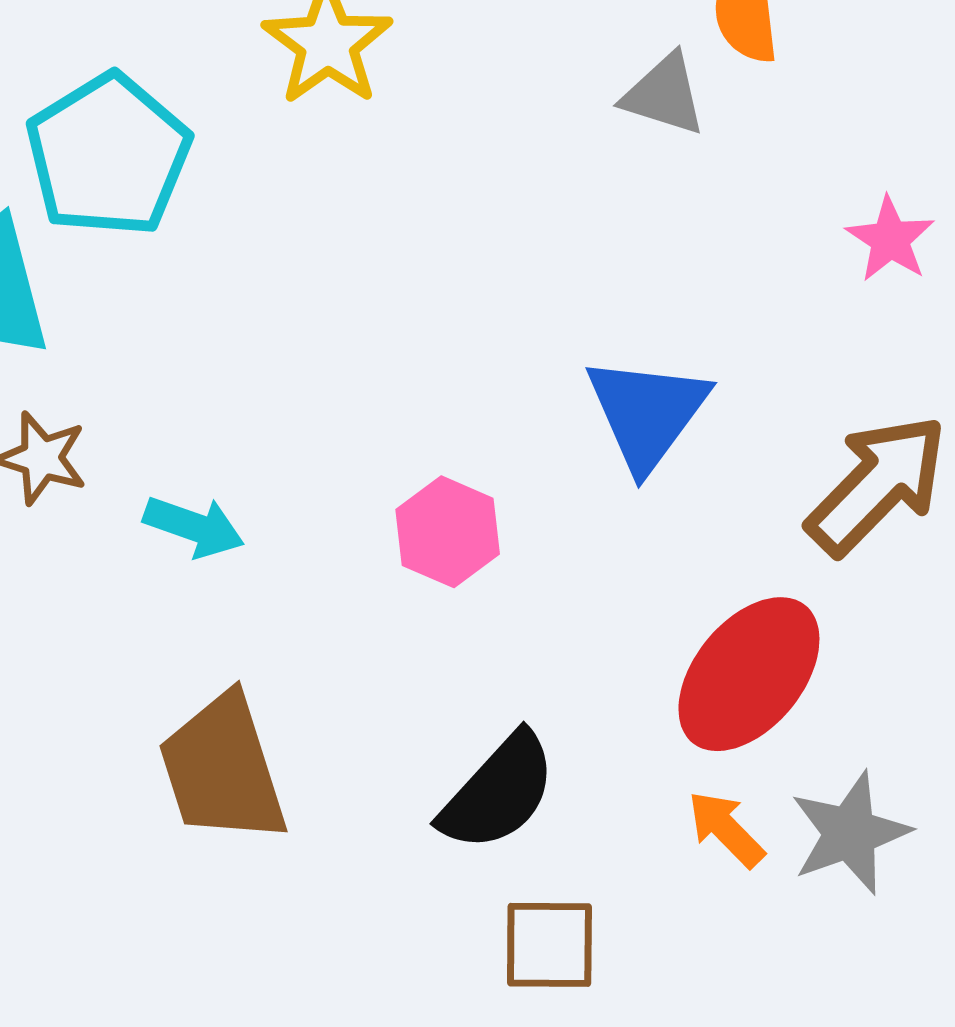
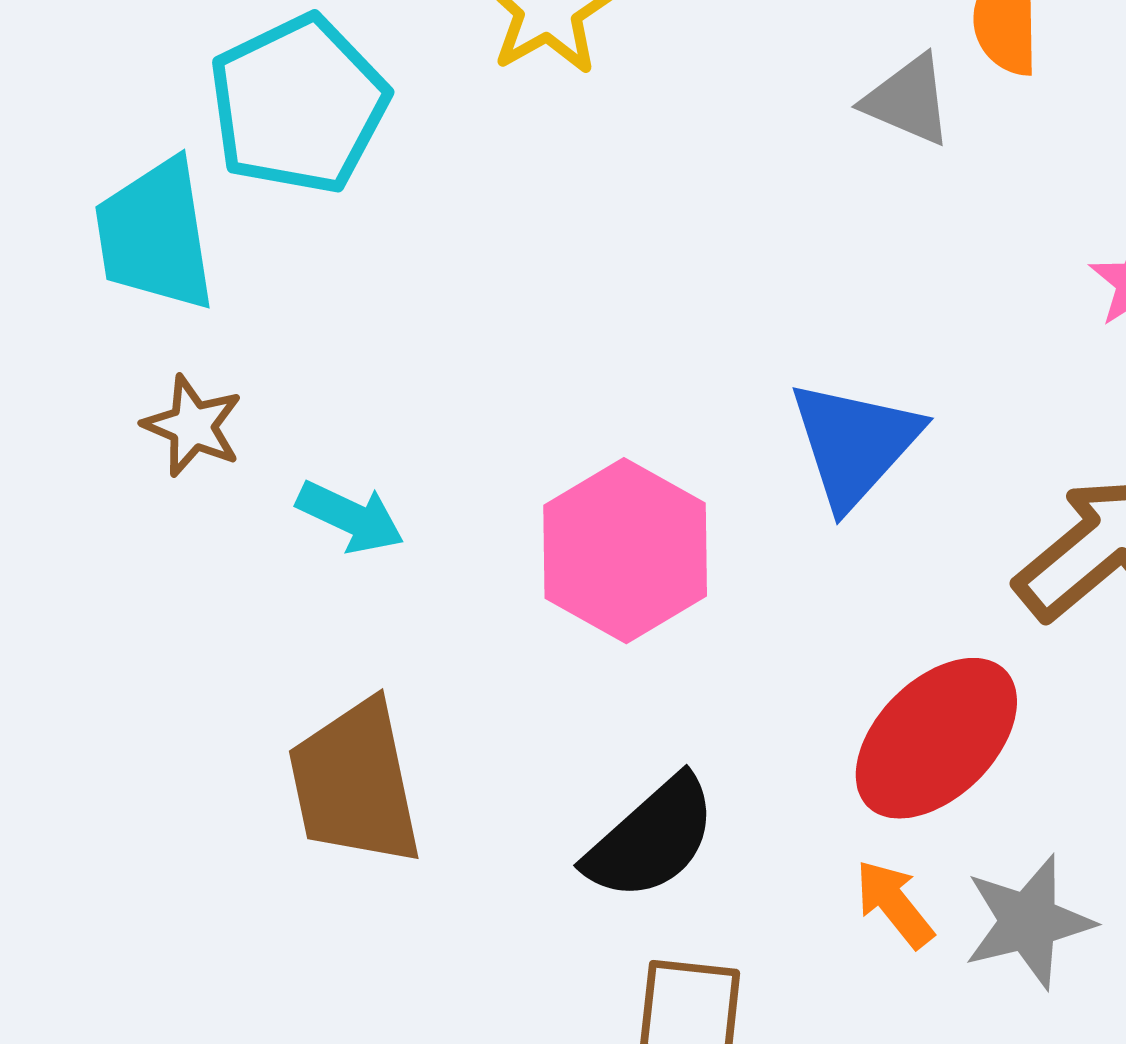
pink hexagon: (448, 532) -> (625, 551), size x1.5

